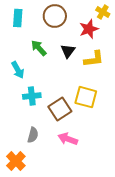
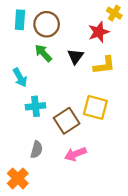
brown circle: (55, 16) -> (47, 24), moved
pink arrow: (68, 139) -> (75, 154), turned -42

